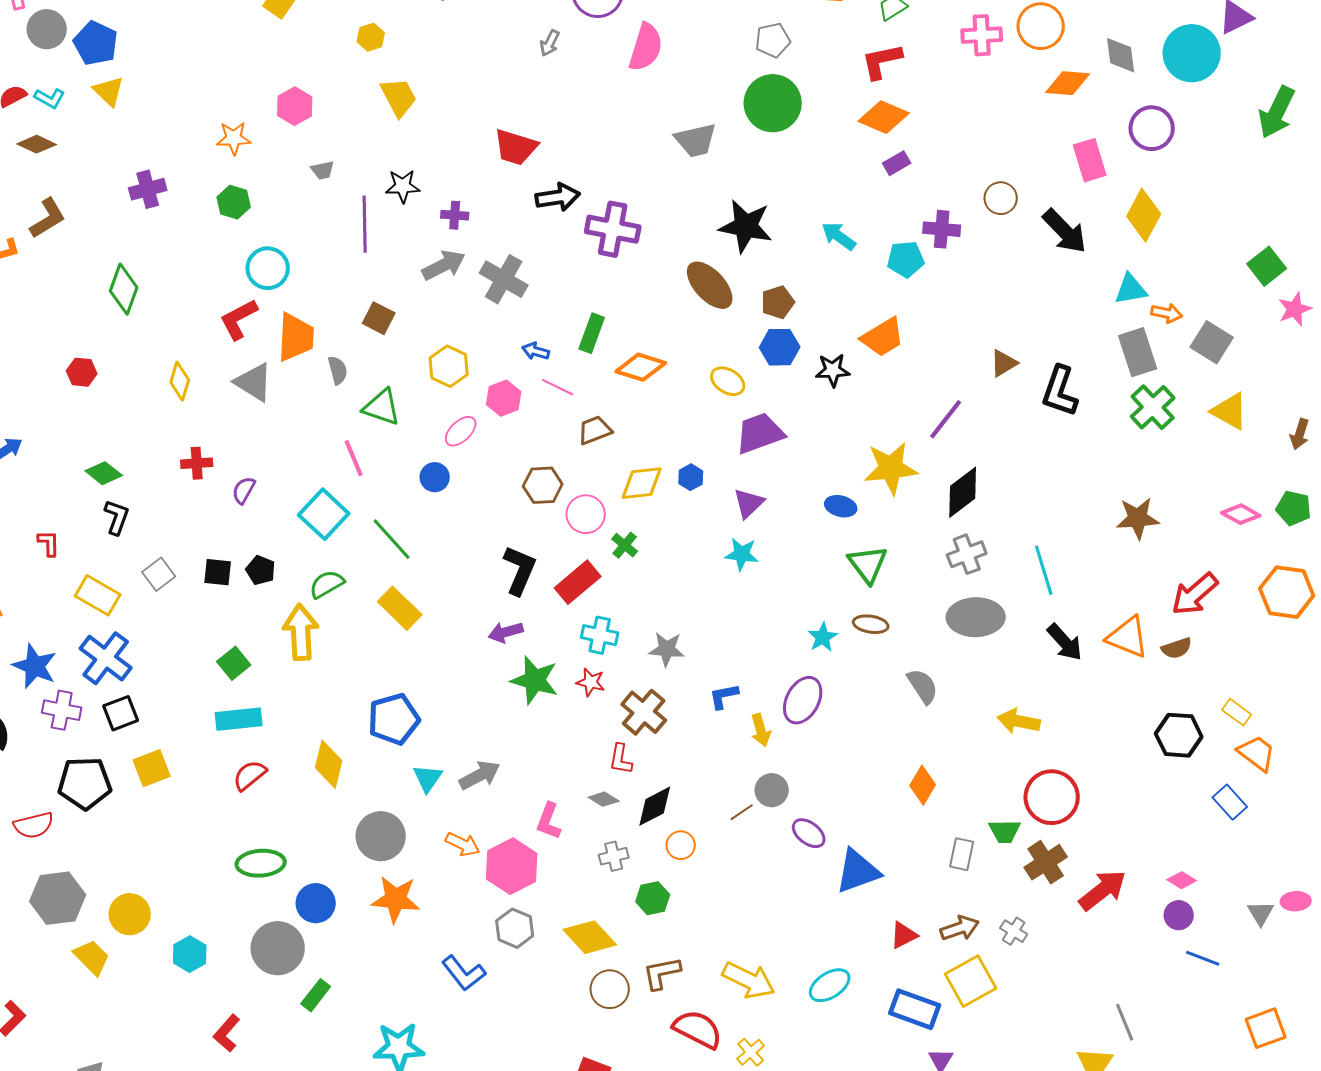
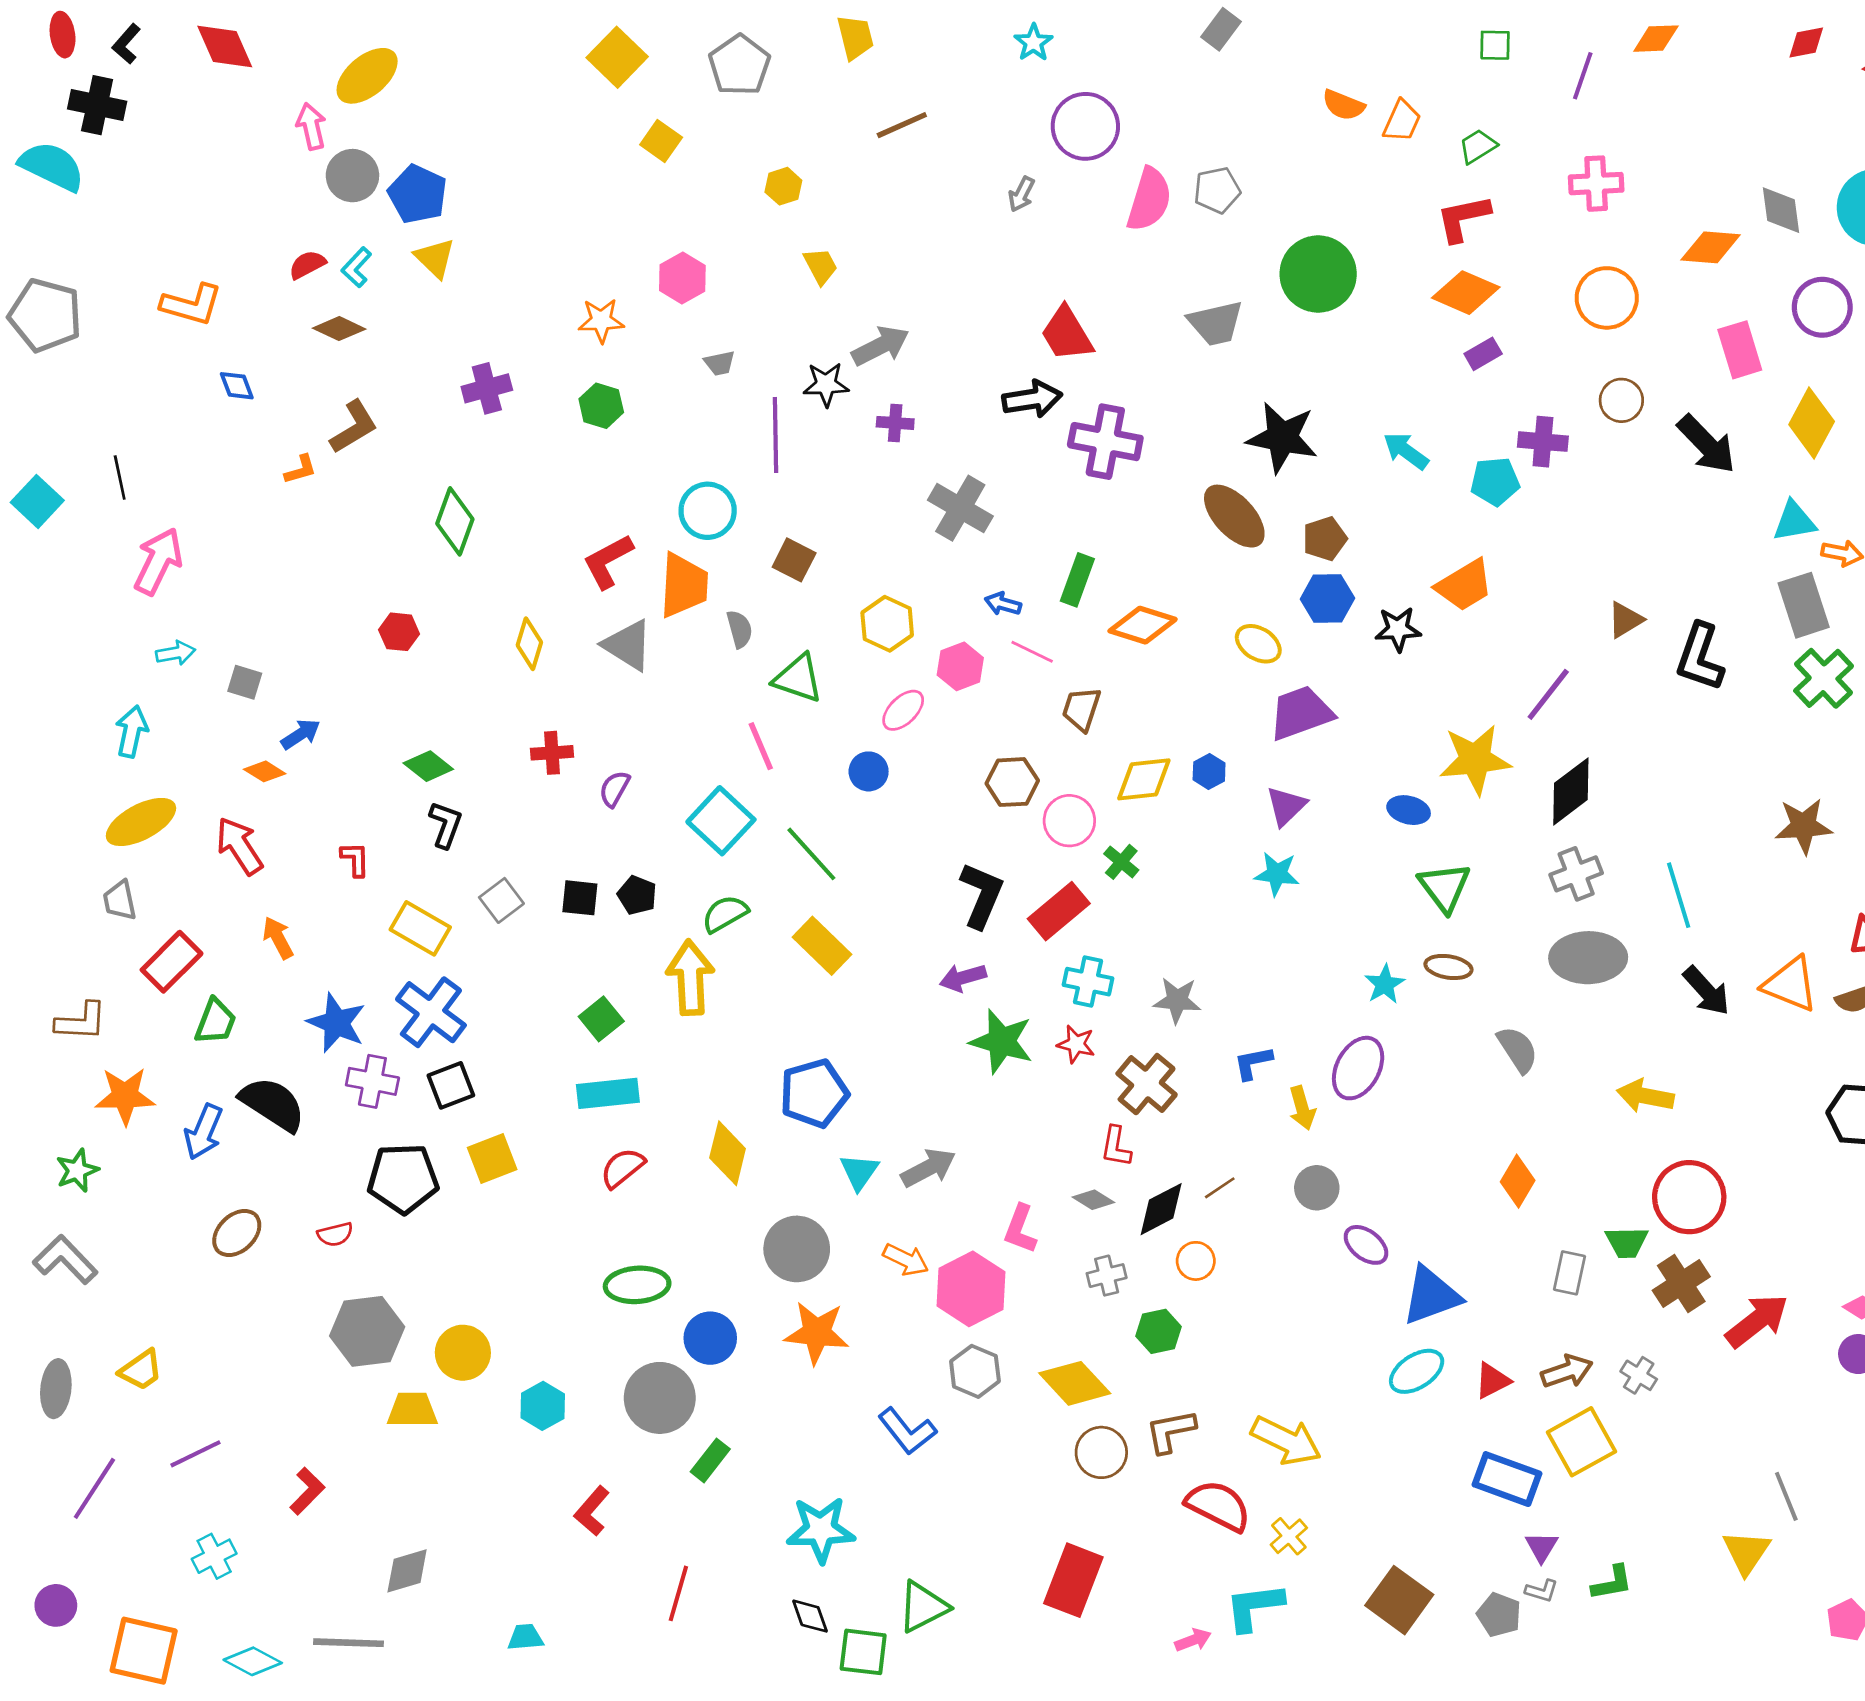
orange circle: (1041, 26) -> (1607, 298), moved
gray pentagon: (773, 40) -> (1217, 190), moved
yellow trapezoid: (399, 97) -> (821, 266), size x0.7
cyan L-shape: (50, 98) -> (356, 267), turned 104
red trapezoid: (516, 147) -> (1067, 334), moved, turned 42
gray arrow: (444, 265) -> (881, 346), moved
cyan circle: (268, 268) -> (708, 511), moved
brown trapezoid: (595, 430) -> (1081, 709), turned -51
brown line: (742, 812) -> (1220, 1188), moved
red semicircle: (34, 825) -> (335, 1234), size x0.7
yellow trapezoid: (92, 957) -> (412, 1410), turned -45
cyan ellipse: (830, 985) -> (1417, 1371), moved

